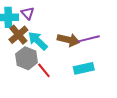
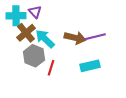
red line: (44, 70) -> (51, 68), turned 56

